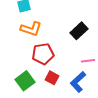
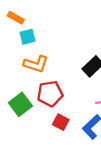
green square: (25, 81) -> (20, 104), moved

